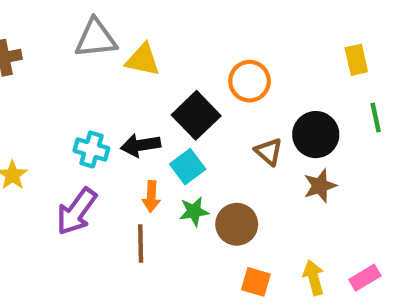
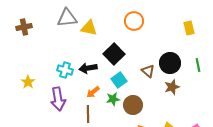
orange circle: (250, 81) -> (134, 21), moved
green line: (376, 117) -> (198, 65), moved
cyan square: (188, 167) -> (119, 80), moved
orange arrow: (151, 196) -> (93, 92), turned 48
purple arrow: (77, 211) -> (58, 99), turned -45

